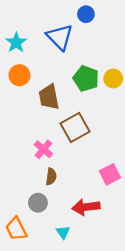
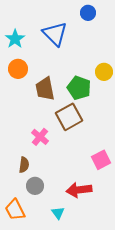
blue circle: (86, 14) -> (88, 13), moved
green pentagon: (86, 78) -> (79, 88), moved
brown semicircle: (51, 177) -> (24, 165), moved

